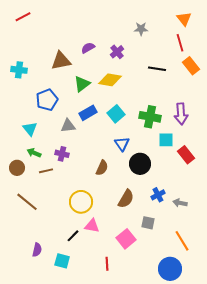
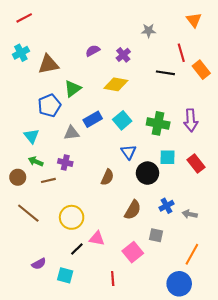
red line: (180, 43) -> (181, 53), moved
brown triangle: (61, 61) -> (48, 64), moved
cyan cross: (19, 70) -> (21, 53), moved, turned -35
green triangle: (82, 84) -> (73, 89), moved
cyan square: (166, 140) -> (168, 157), moved
yellow circle: (81, 202) -> (72, 217), moved
orange line: (182, 241) -> (192, 254), turned 60
purple semicircle: (37, 250) -> (39, 264), turned 48

